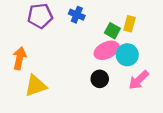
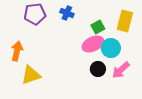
yellow rectangle: (130, 24) -> (125, 21), moved, size x1.5
green square: (112, 31) -> (98, 27), turned 32
black circle: (100, 79) -> (98, 69), moved

